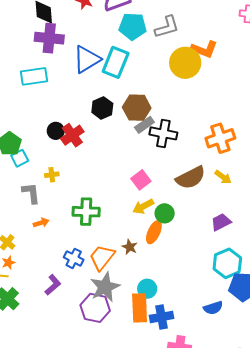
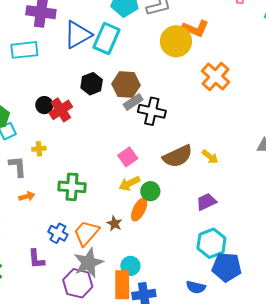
orange cross: (220, 138) -> (216, 77), moved, turned -32
purple L-shape: (53, 285) -> (36, 259), turned 125
blue semicircle: (213, 308) -> (196, 287), turned 30

